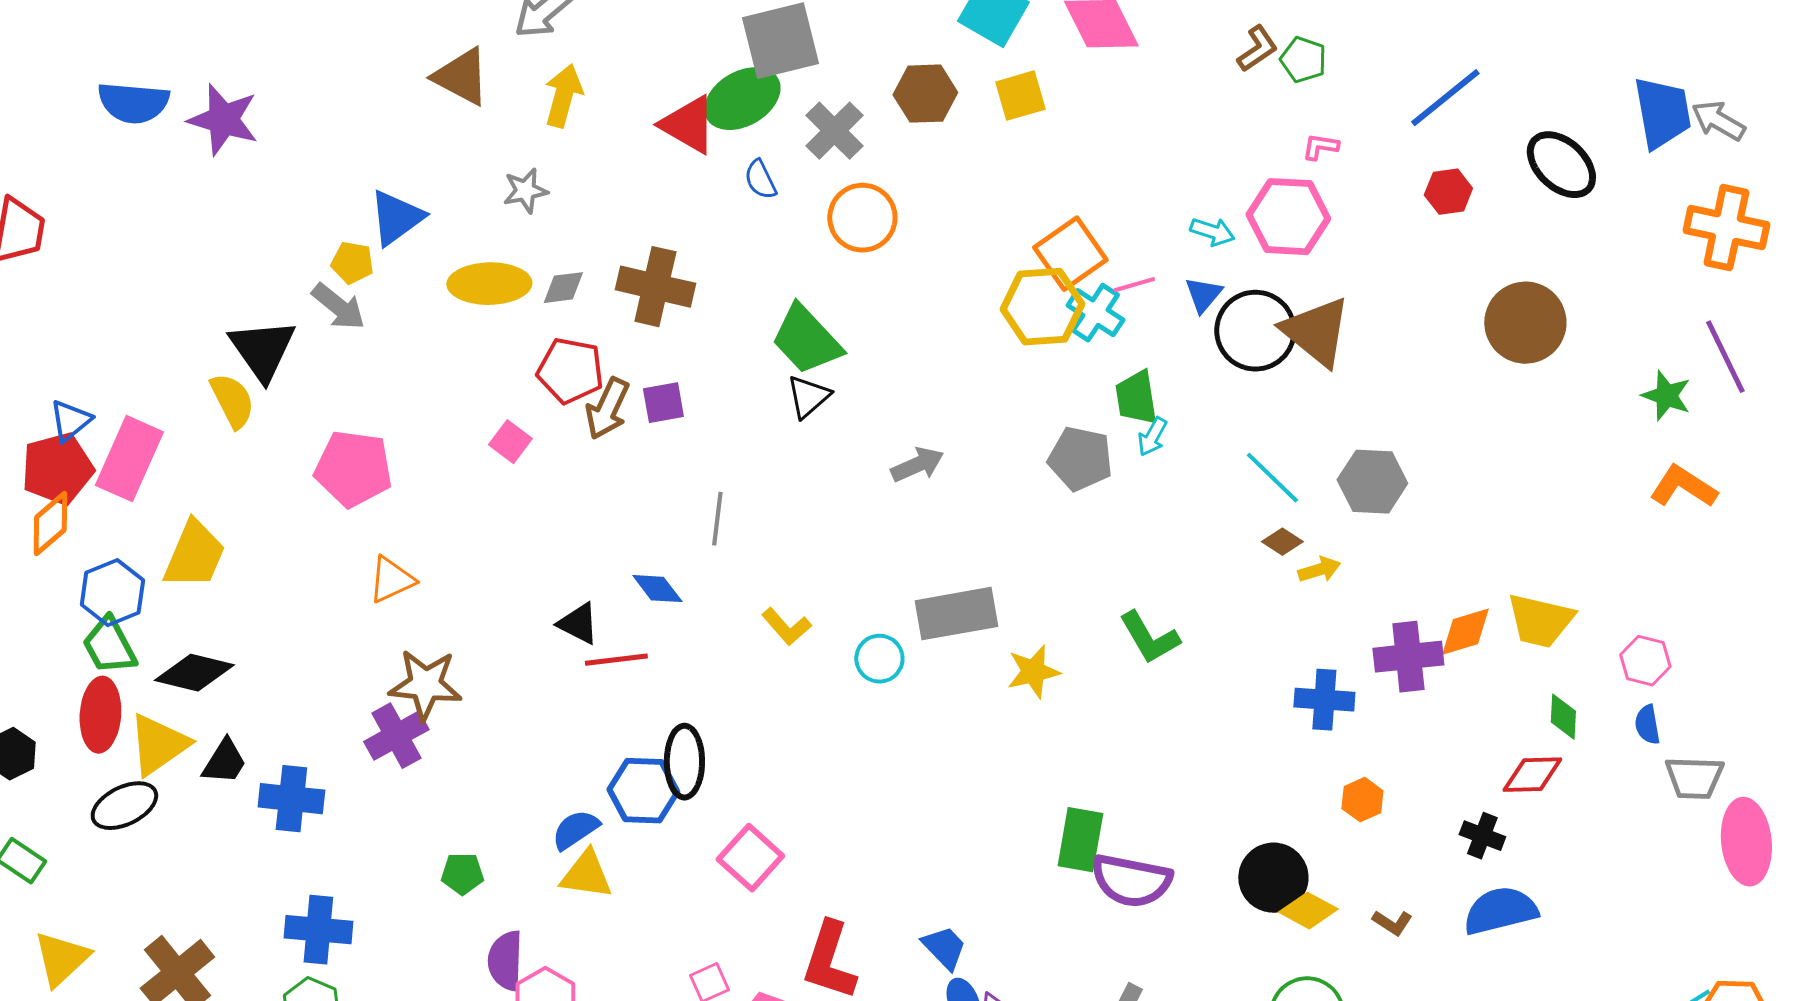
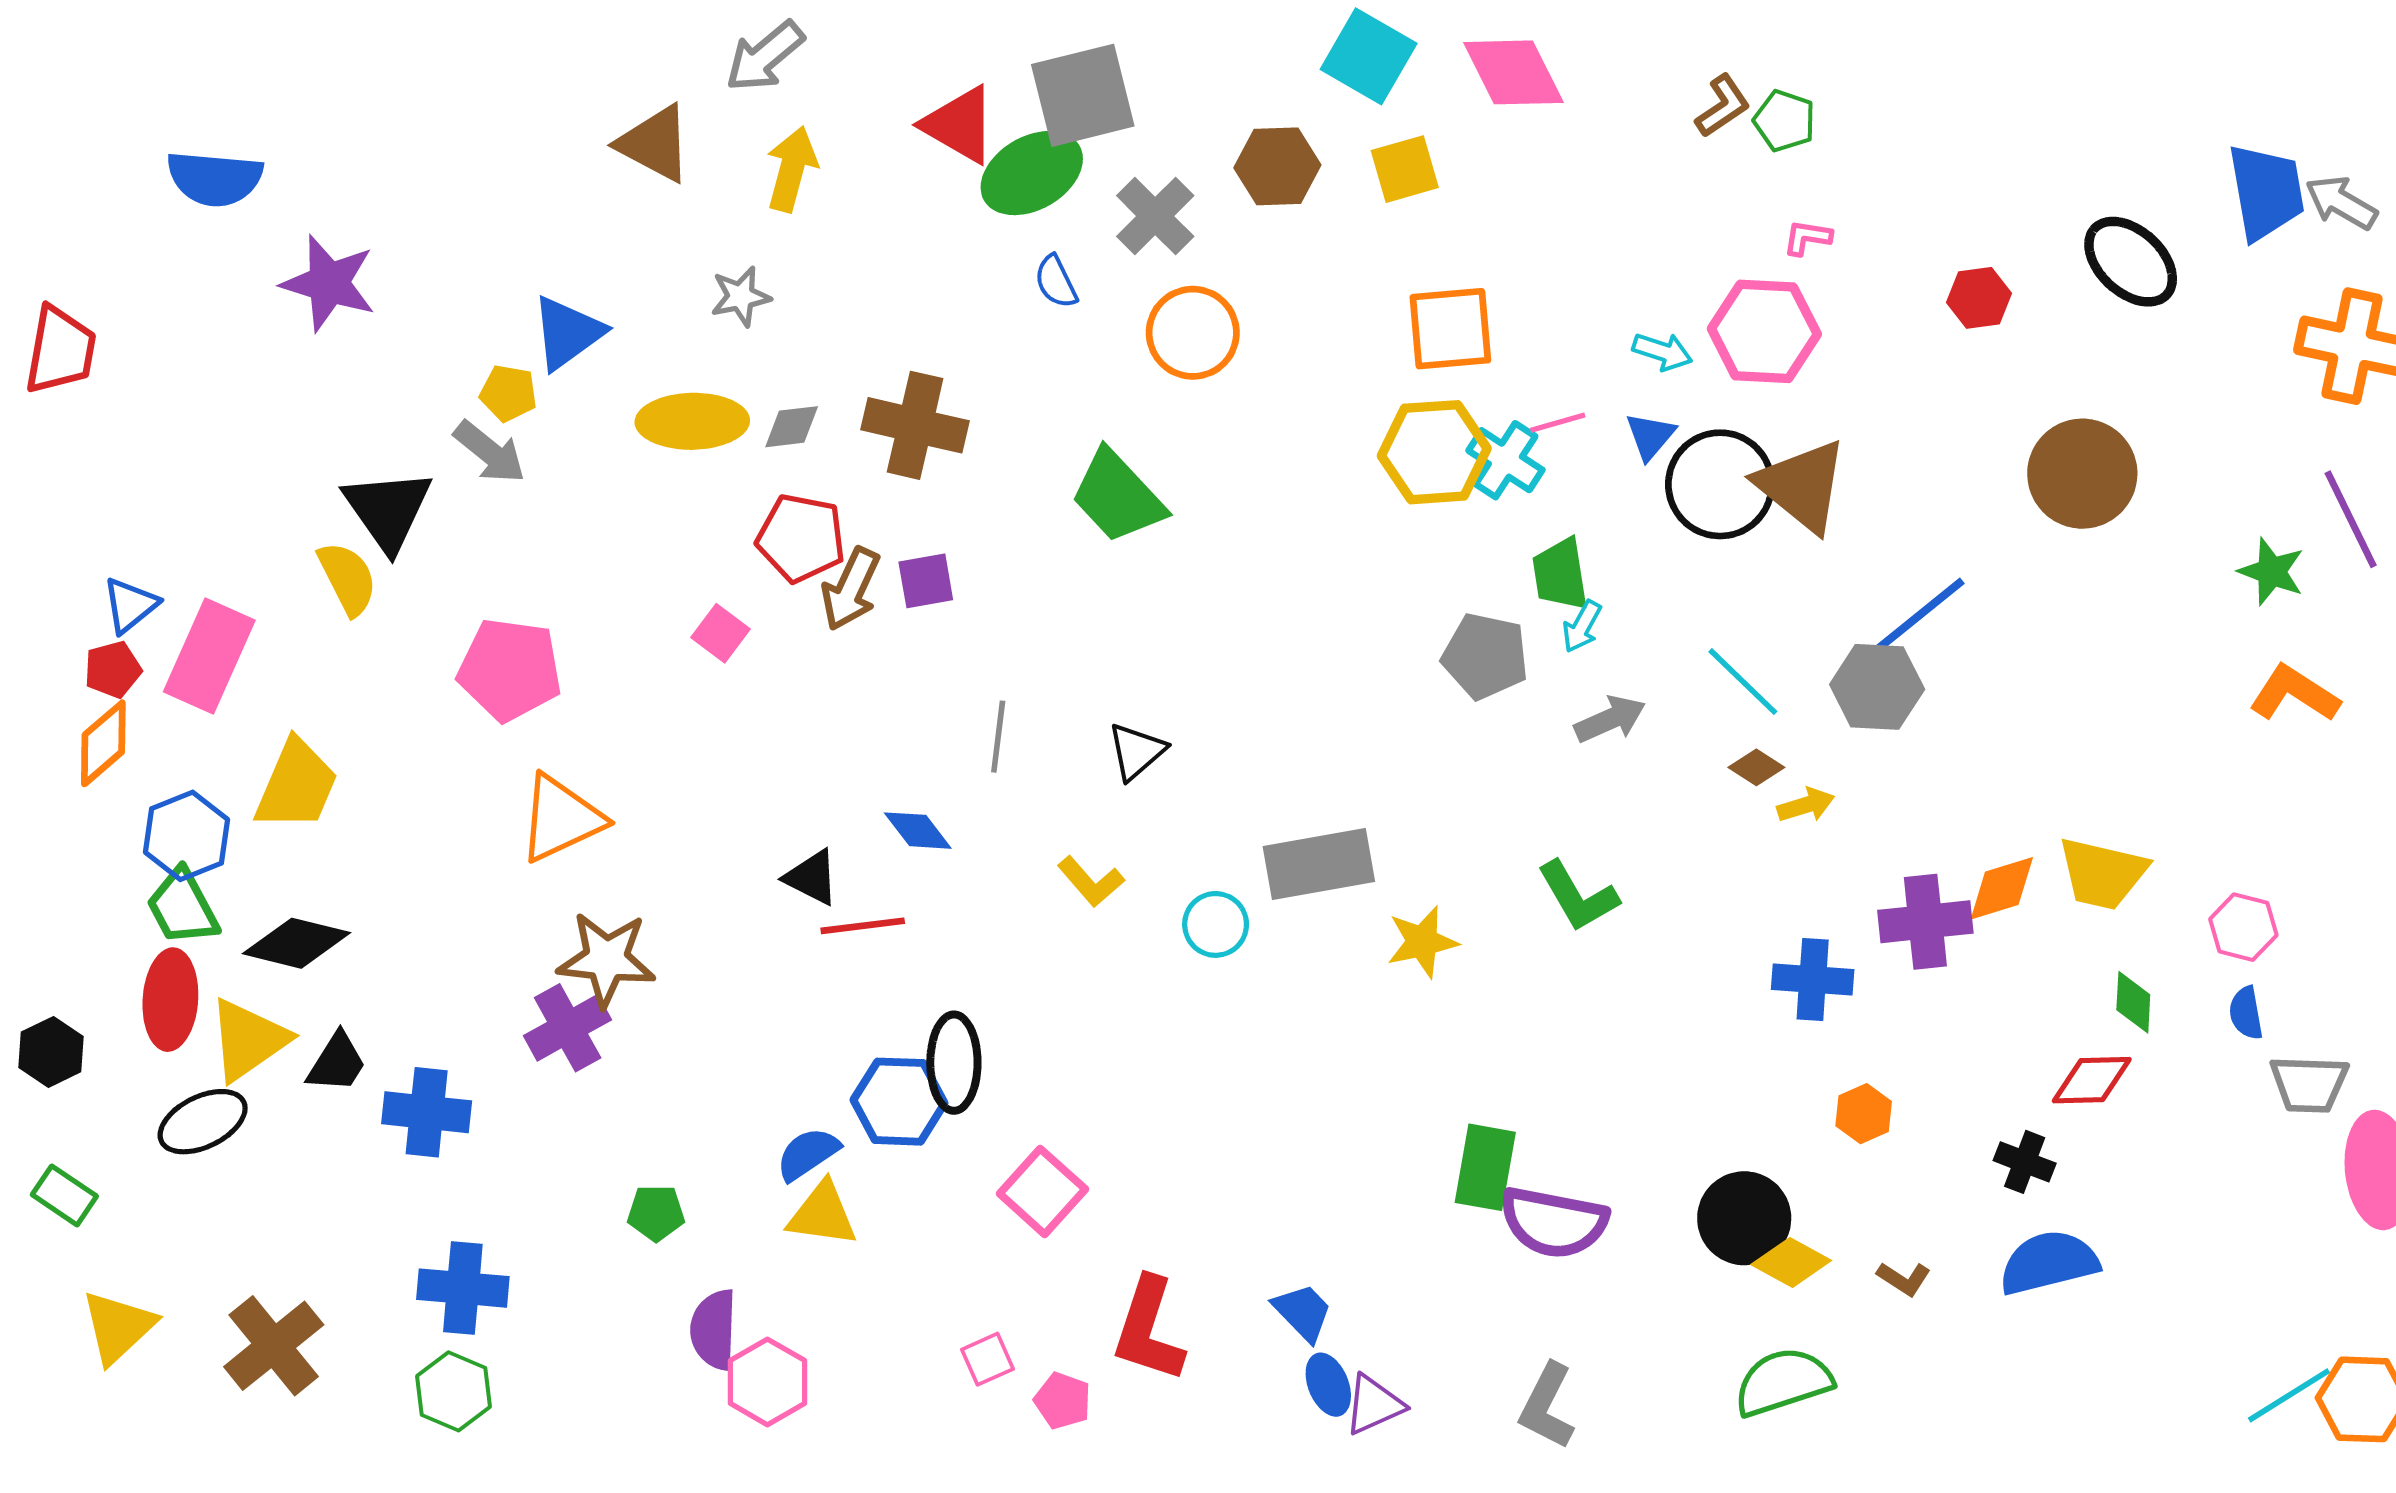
blue line: (1445, 98) -> (1919, 616), moved
purple star: (223, 120) -> (329, 283), moved
red triangle: (688, 125) -> (959, 125), moved
orange square: (1070, 254) -> (1450, 329), moved, turned 30
black triangle: (808, 397) -> (1136, 751), moved
gray arrow: (917, 465) -> (1610, 719), moved
red pentagon: (57, 469) -> (113, 670), size x0.6
orange triangle: (391, 580) -> (561, 818), size x1.4

